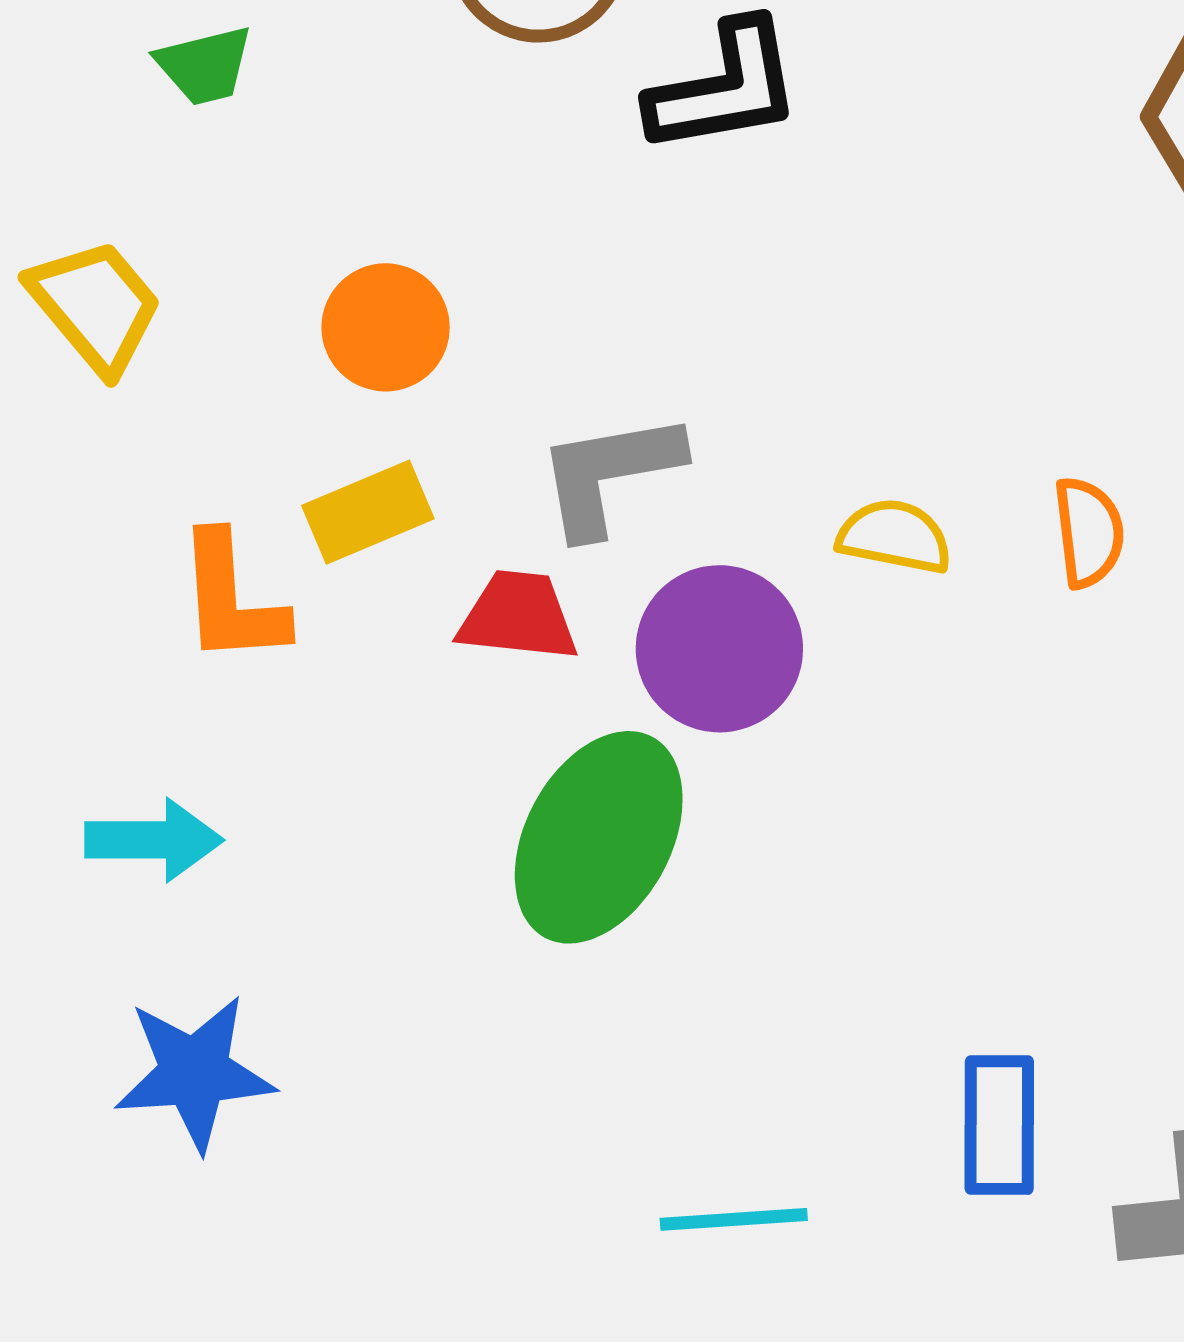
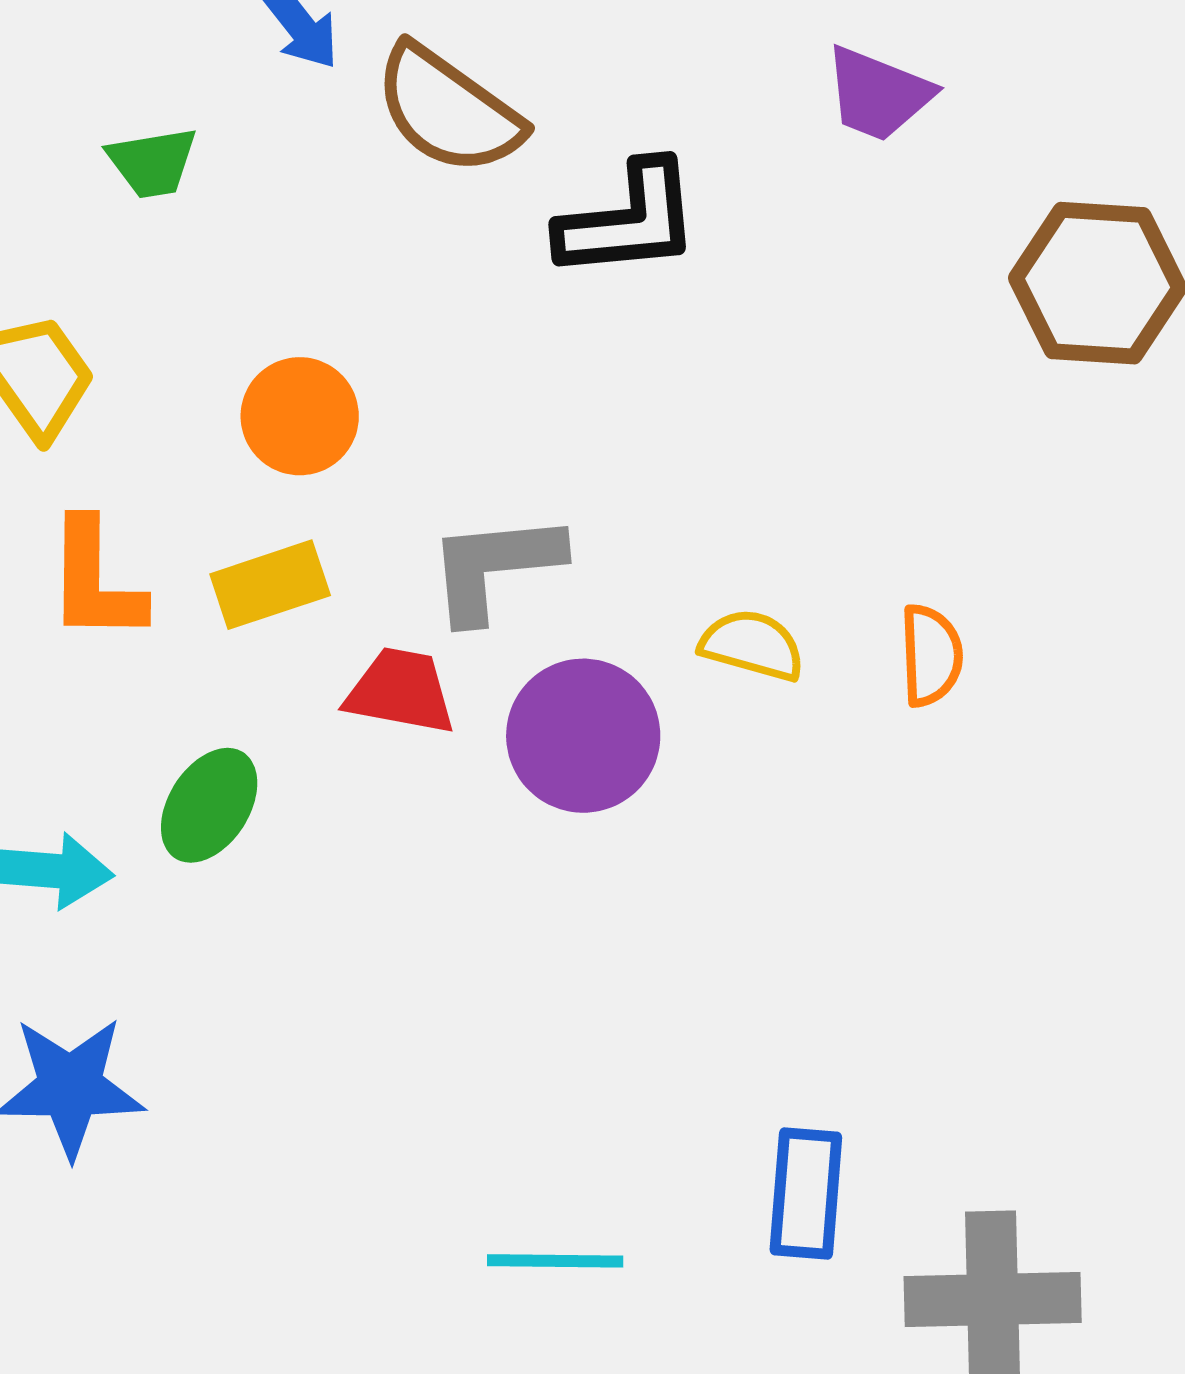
orange L-shape: (231, 599) -> (95, 581), moved
green ellipse: (599, 837) -> (209, 805), moved, size x0.6

